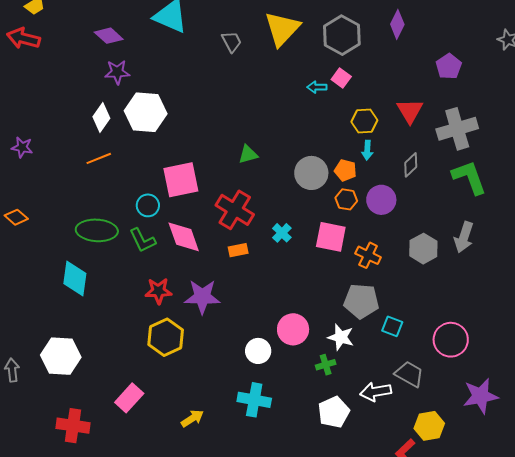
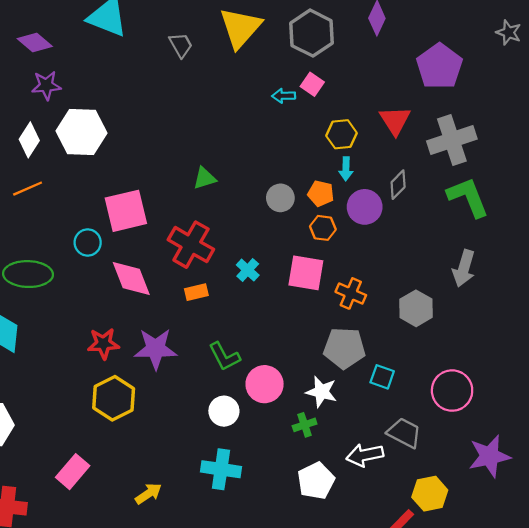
purple pentagon: (449, 66) -> (439, 66), size x1.5
gray circle: (311, 173) -> (280, 198), size x0.7
purple circle: (381, 200) -> (365, 207), moved
green L-shape: (142, 240) -> (224, 356), moved
gray hexagon: (423, 249) -> (416, 308), moved

